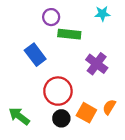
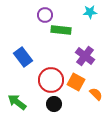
blue rectangle: (35, 55) -> (23, 57), moved
orange semicircle: (109, 107) -> (96, 94), turned 104
orange square: (86, 113) -> (76, 82), moved

